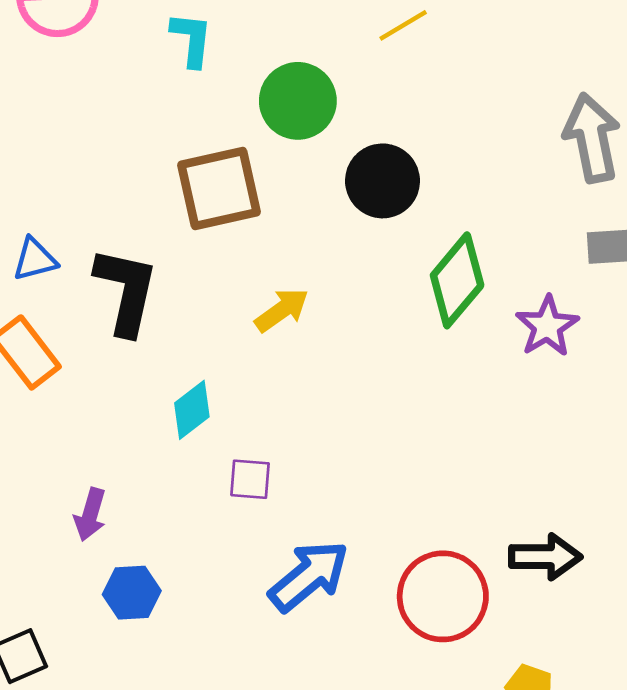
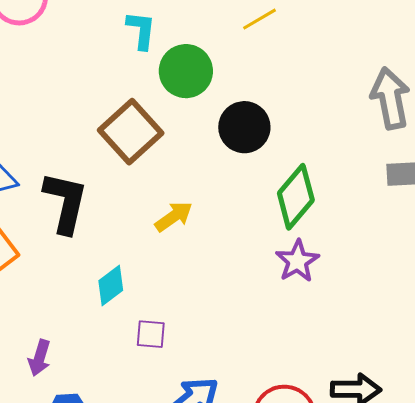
cyan L-shape: (192, 39) -> (141, 30), moved
brown square: (219, 189) -> (131, 132), turned -30
purple star: (547, 326) -> (297, 261), moved

